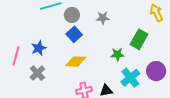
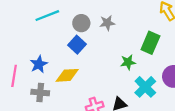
gray circle: (72, 15) -> (81, 23), moved
yellow diamond: (76, 62) -> (67, 75), moved
gray cross: (37, 73) -> (40, 93), turned -35

